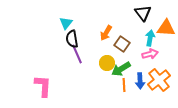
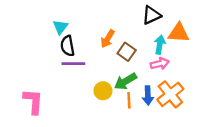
black triangle: (143, 13) -> (151, 15), turned 42
purple line: (77, 54) -> (73, 64), turned -66
yellow circle: (107, 63) -> (103, 91), moved

